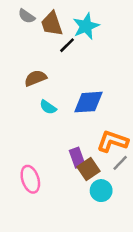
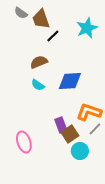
cyan star: (86, 26) -> (87, 28), moved
brown semicircle: (35, 78) -> (39, 62), moved

